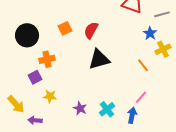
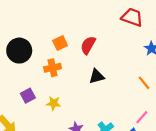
orange cross: (47, 59) -> (53, 68), moved
black triangle: (99, 59) -> (97, 76), size x0.7
yellow star: (50, 96) -> (54, 103), moved

